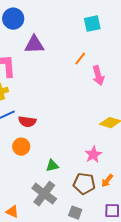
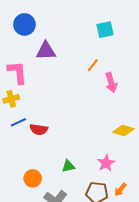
orange circle: (21, 147) -> (33, 178), moved
green triangle: (52, 166) -> (68, 166), moved

